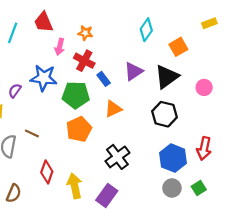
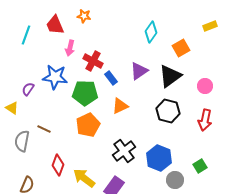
orange star: (85, 33) -> (84, 16), moved
red arrow: (204, 148) -> (205, 120), moved
blue hexagon: (173, 158) -> (159, 158), moved
yellow arrow: (75, 186) -> (84, 178), turned -40
green square: (199, 188) -> (200, 166), moved

